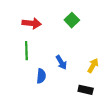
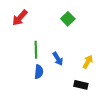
red arrow: (32, 23) -> (20, 18), moved, turned 126
green line: (26, 51) -> (36, 50), moved

